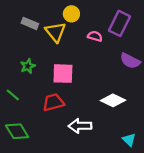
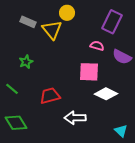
pink semicircle: (95, 36) -> (97, 46), moved
pink square: (63, 74) -> (89, 72), moved

